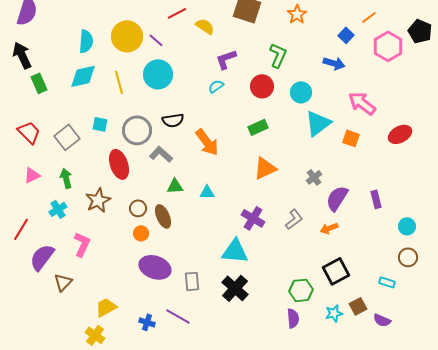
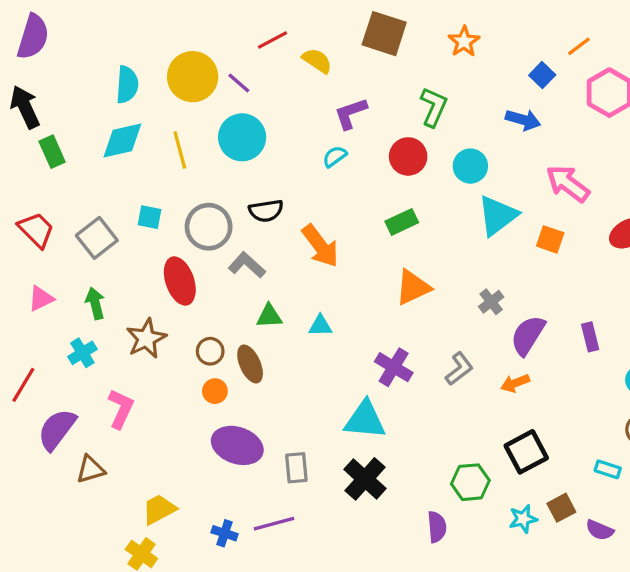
brown triangle: (63, 282) -> (90, 469), turned 30
purple line: (178, 316) -> (274, 524), turned -45
purple semicircle: (293, 318) -> (437, 527), moved

